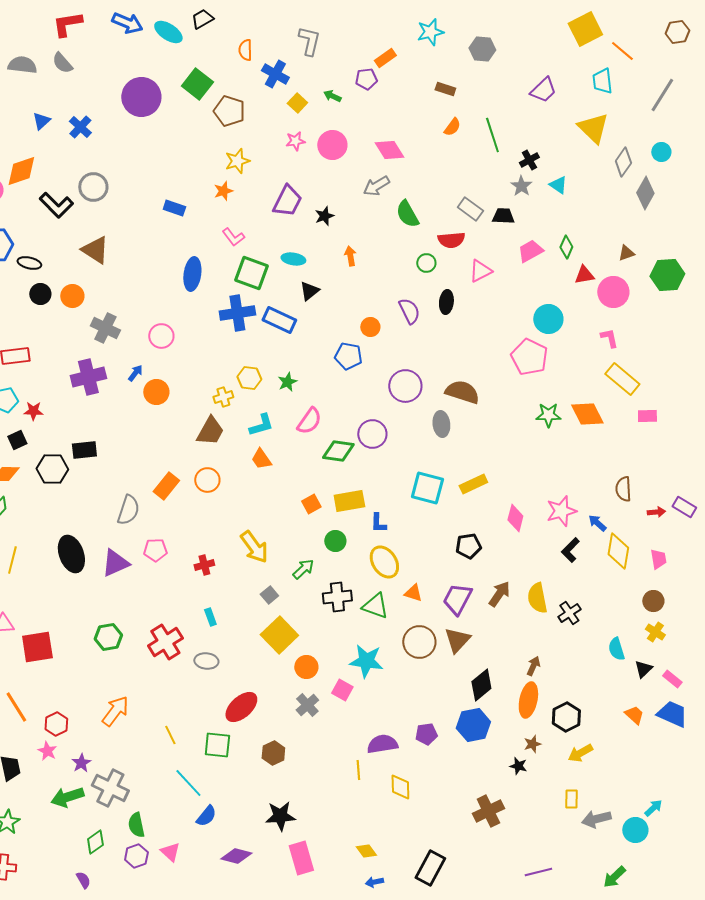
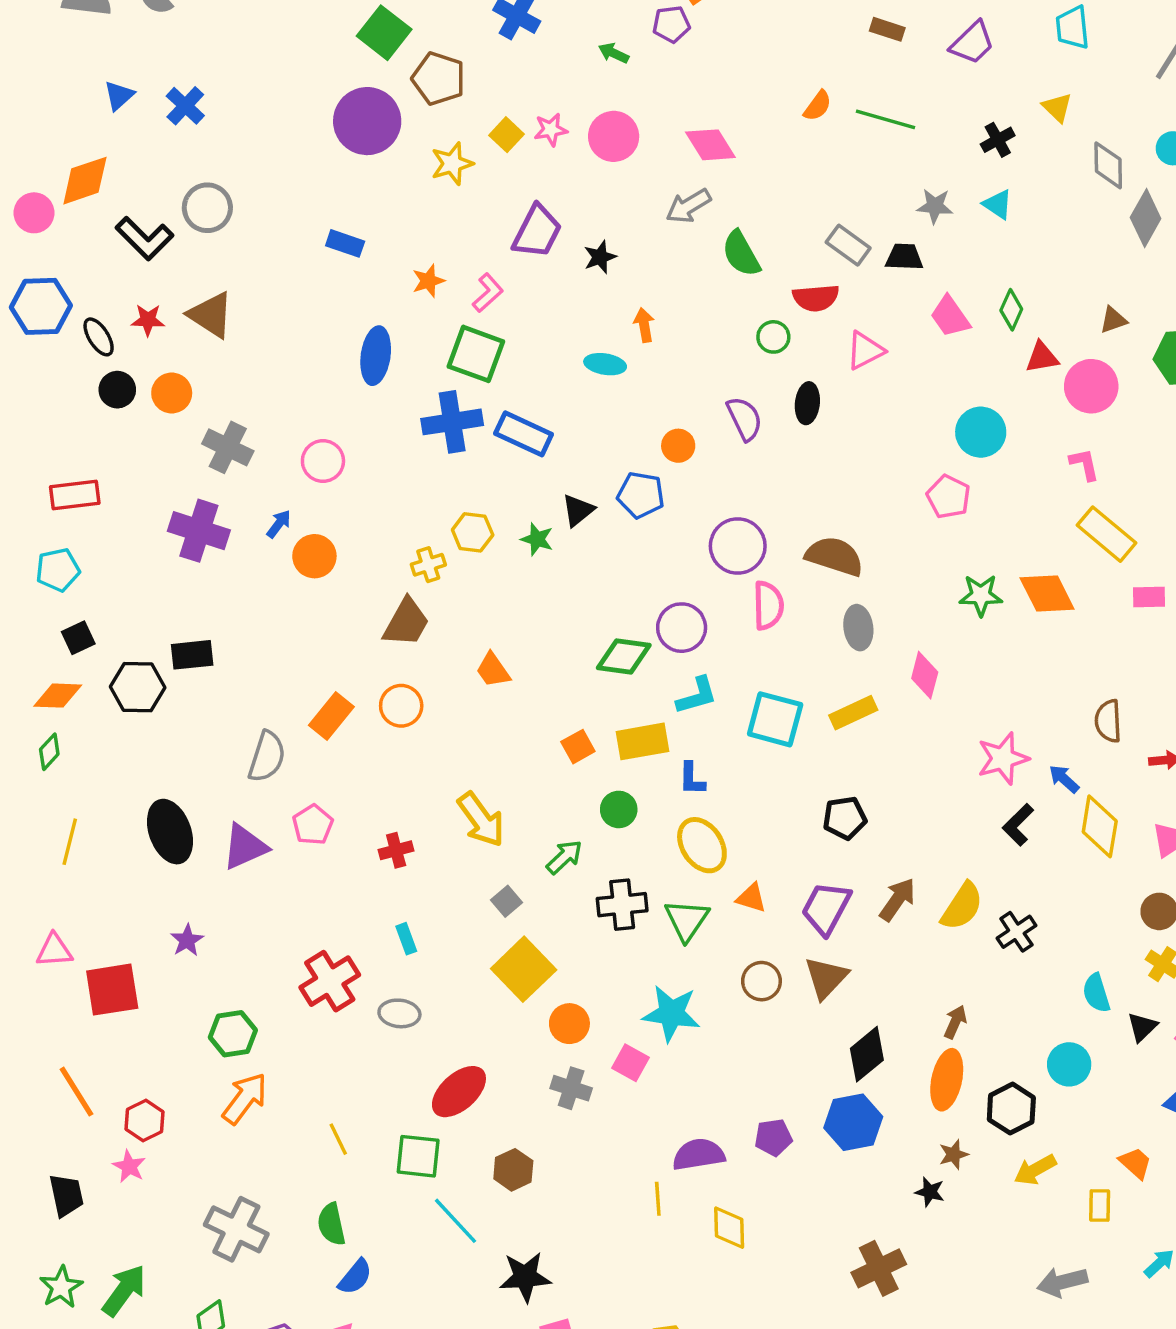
brown rectangle: (445, 89) -> (887, 29), moved
purple circle: (141, 97) -> (367, 121), moved
yellow square: (297, 103) -> (507, 135), moved
yellow triangle: (593, 128) -> (1057, 107), size x0.6
green line: (492, 135) -> (886, 119), turned -56
black cross: (529, 160) -> (998, 140), moved
gray diamond: (623, 162) -> (1108, 165), turned -36
gray star: (521, 186) -> (935, 206), turned -30
orange star: (223, 191) -> (428, 281), moved
pink L-shape: (233, 237) -> (488, 293), moved, turned -95
pink trapezoid: (530, 251) -> (950, 317), turned -96
cyan ellipse: (293, 259) -> (605, 364), moved
black ellipse: (29, 263) -> (99, 337), turned 45
black triangle: (309, 291) -> (578, 510), moved
pink pentagon: (529, 357) -> (948, 497), size x0.7
purple cross: (88, 377) -> (199, 531), turned 32
green star: (287, 382) -> (537, 539), turned -30
red star: (33, 411) -> (148, 320), moved
pink semicircle: (309, 421) -> (768, 605), moved, turned -36
gray ellipse: (441, 424) -> (858, 628), moved
cyan L-shape: (261, 425) -> (697, 696), moved
pink diamond: (515, 518) -> (925, 675), moved
pink pentagon: (155, 550) -> (313, 825), turned -30
yellow semicircle: (537, 598) -> (962, 906), turned -136
green triangle: (375, 606) -> (687, 920), turned 44
green hexagon: (108, 637) -> (233, 1034), moved
brown circle: (419, 642) -> (761, 981), size x0.7
gray cross: (307, 705) -> (571, 1088), turned -30
orange trapezoid: (634, 715) -> (1135, 1163), moved
purple star: (81, 763) -> (187, 940), moved
cyan line: (188, 783) -> (456, 1221), moved
green arrow: (67, 797) -> (124, 1290), moved, turned 144
yellow rectangle: (571, 799) -> (1100, 1205), moved
blue semicircle: (206, 816) -> (355, 1277), moved
green semicircle: (136, 825) -> (331, 1224), moved
cyan circle: (635, 830) -> (1069, 1064), moved

